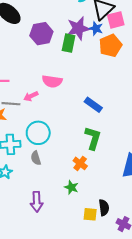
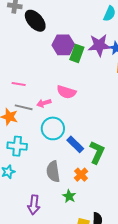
green rectangle: (69, 43) -> (77, 53), moved
blue rectangle: (93, 105) -> (75, 144), moved
cyan circle: (38, 133) -> (53, 128), moved
gray semicircle: (36, 158) -> (53, 172), moved, size x1.5

